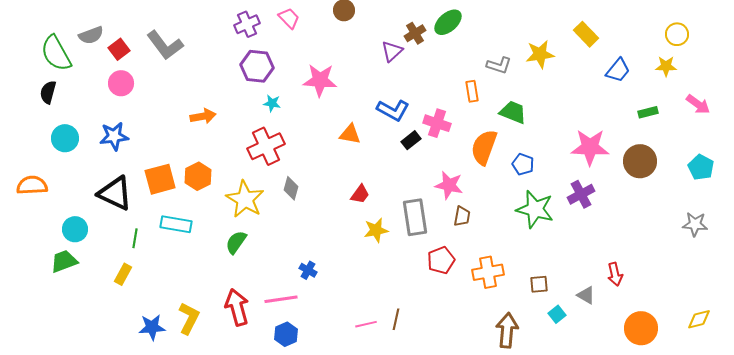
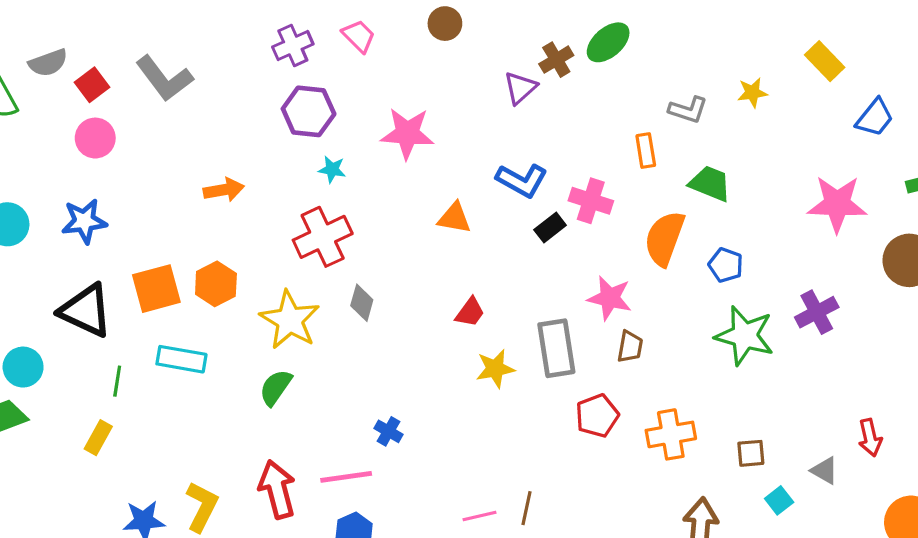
yellow star: (540, 54) -> (752, 93), size x0.7
pink star: (590, 147) -> (837, 204), moved

